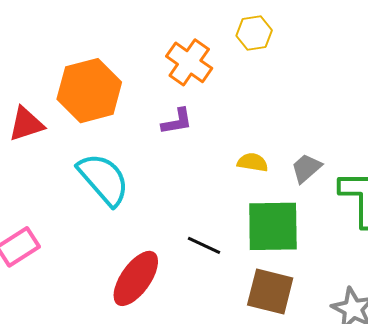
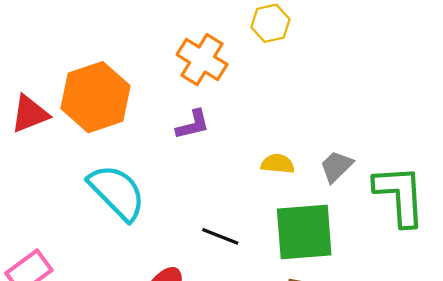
red triangle: (26, 124) -> (30, 114), moved
black line: (204, 245) -> (220, 236), moved

